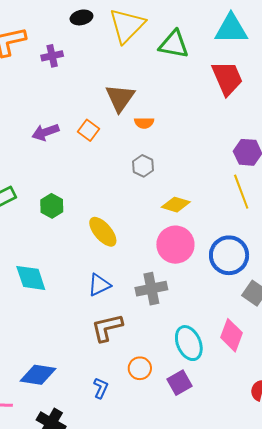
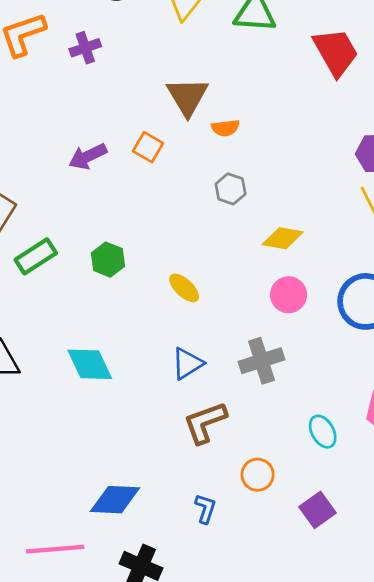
yellow ellipse: (103, 232) -> (184, 288), size x0.7
pink circle: (175, 245) -> (289, 295), size x0.7
cyan ellipse: (189, 343) -> (323, 432), size x0.7
purple square: (180, 383) -> (318, 510), moved

